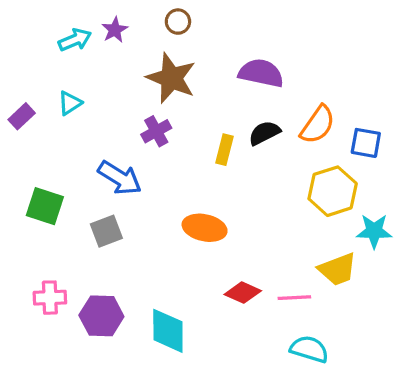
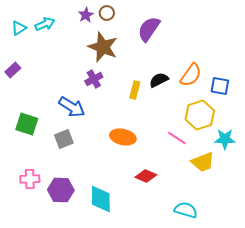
purple star: (115, 30) -> (86, 15), moved
purple semicircle: (261, 73) -> (149, 29), moved, turned -68
cyan triangle: (70, 103) -> (19, 28), moved
pink line: (294, 298) -> (177, 138), moved, turned 36

